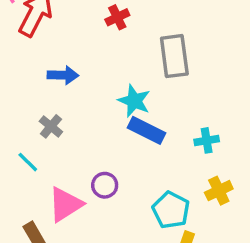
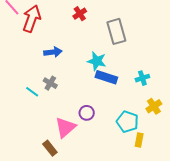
cyan line: (28, 162) -> (32, 92), moved

